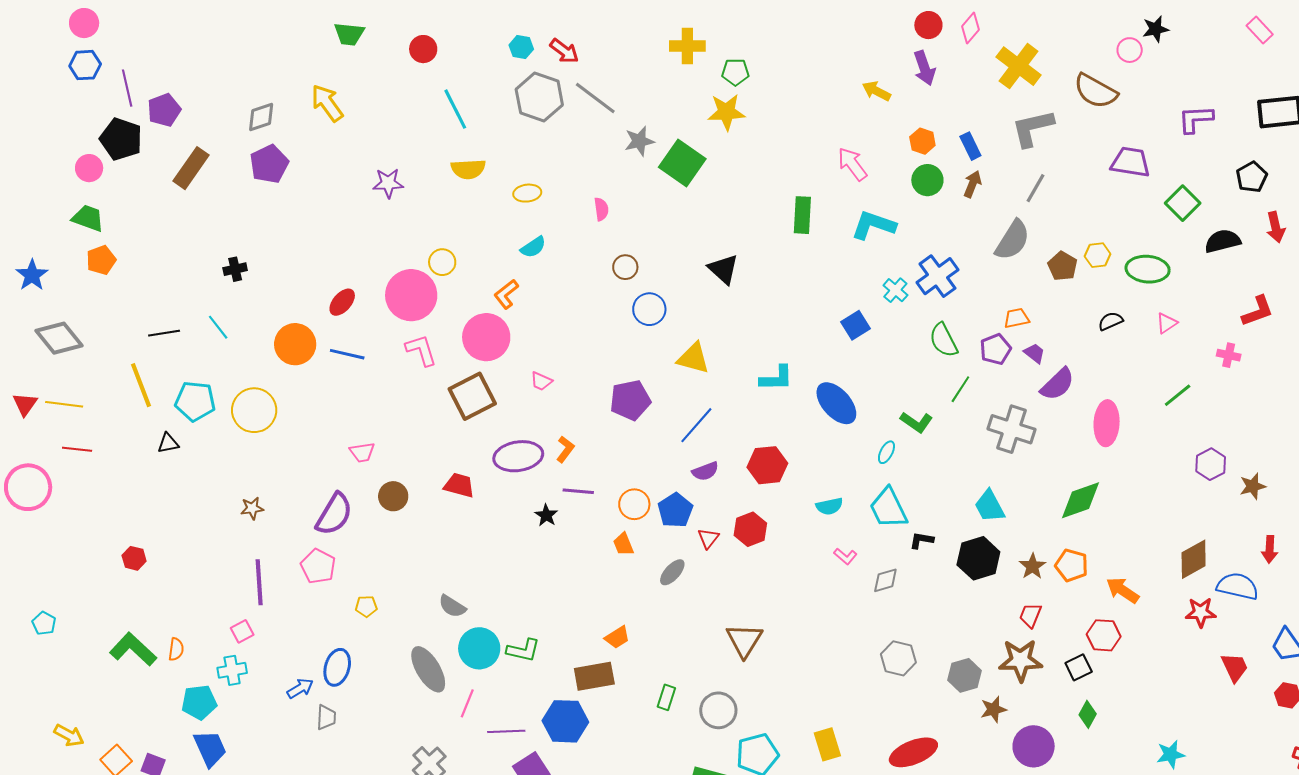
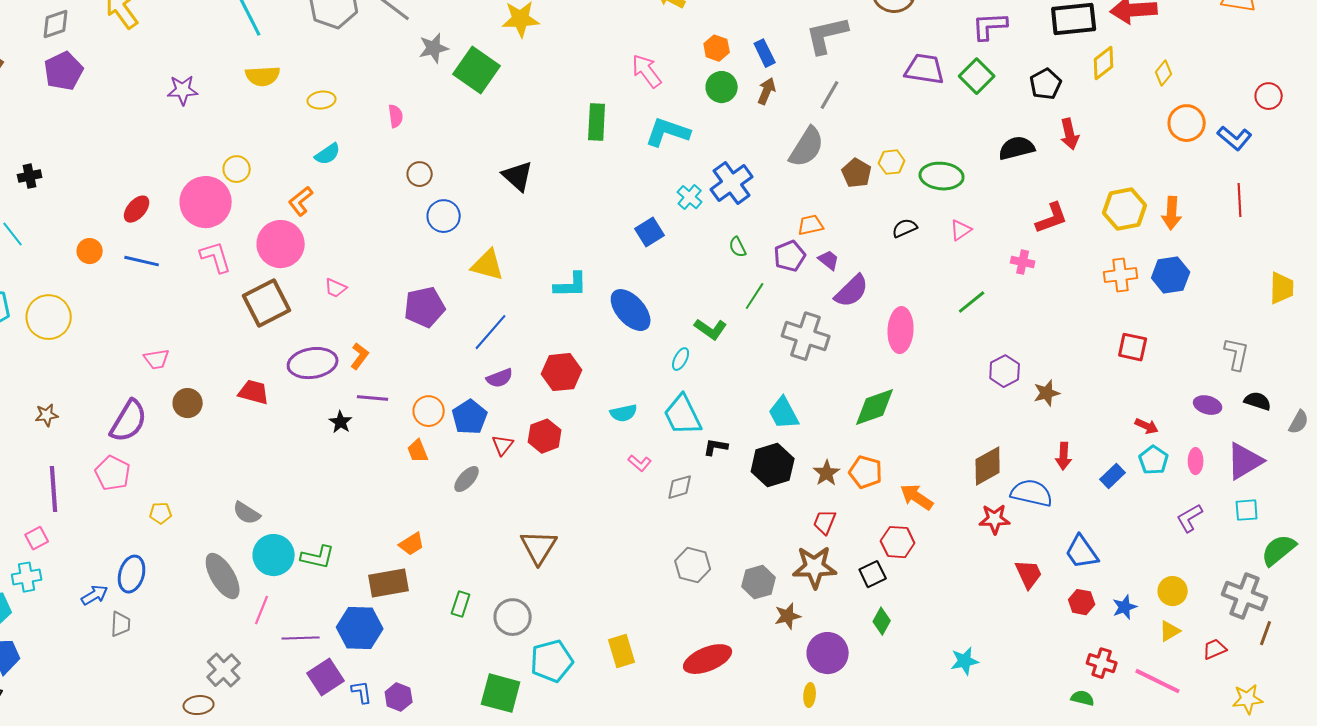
green square: (1183, 203) -> (977, 76), moved
green semicircle: (943, 340) -> (738, 247), size x0.6
orange circle: (295, 344) -> (90, 251), size x0.6

